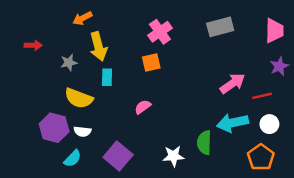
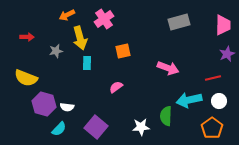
pink cross: (160, 32) -> (104, 19), moved
pink arrow: (233, 83) -> (168, 68), moved, turned 55
yellow semicircle: (79, 98) -> (26, 78), moved

